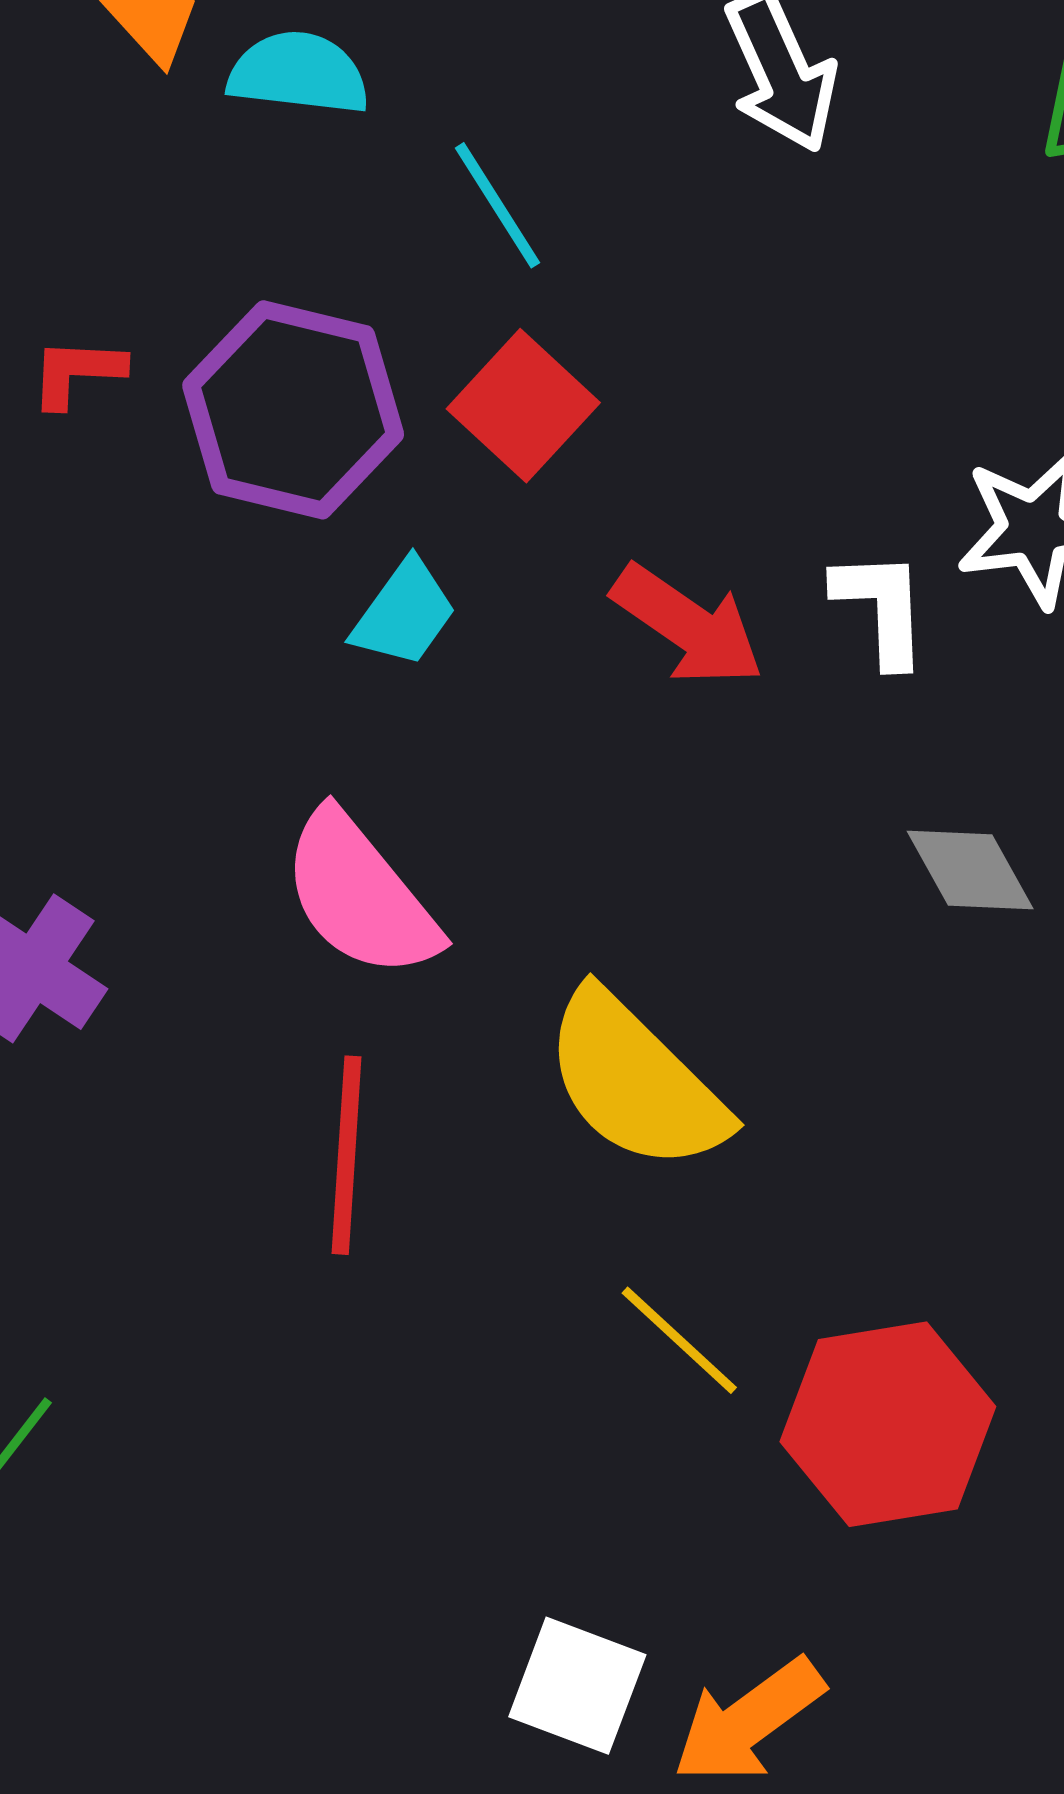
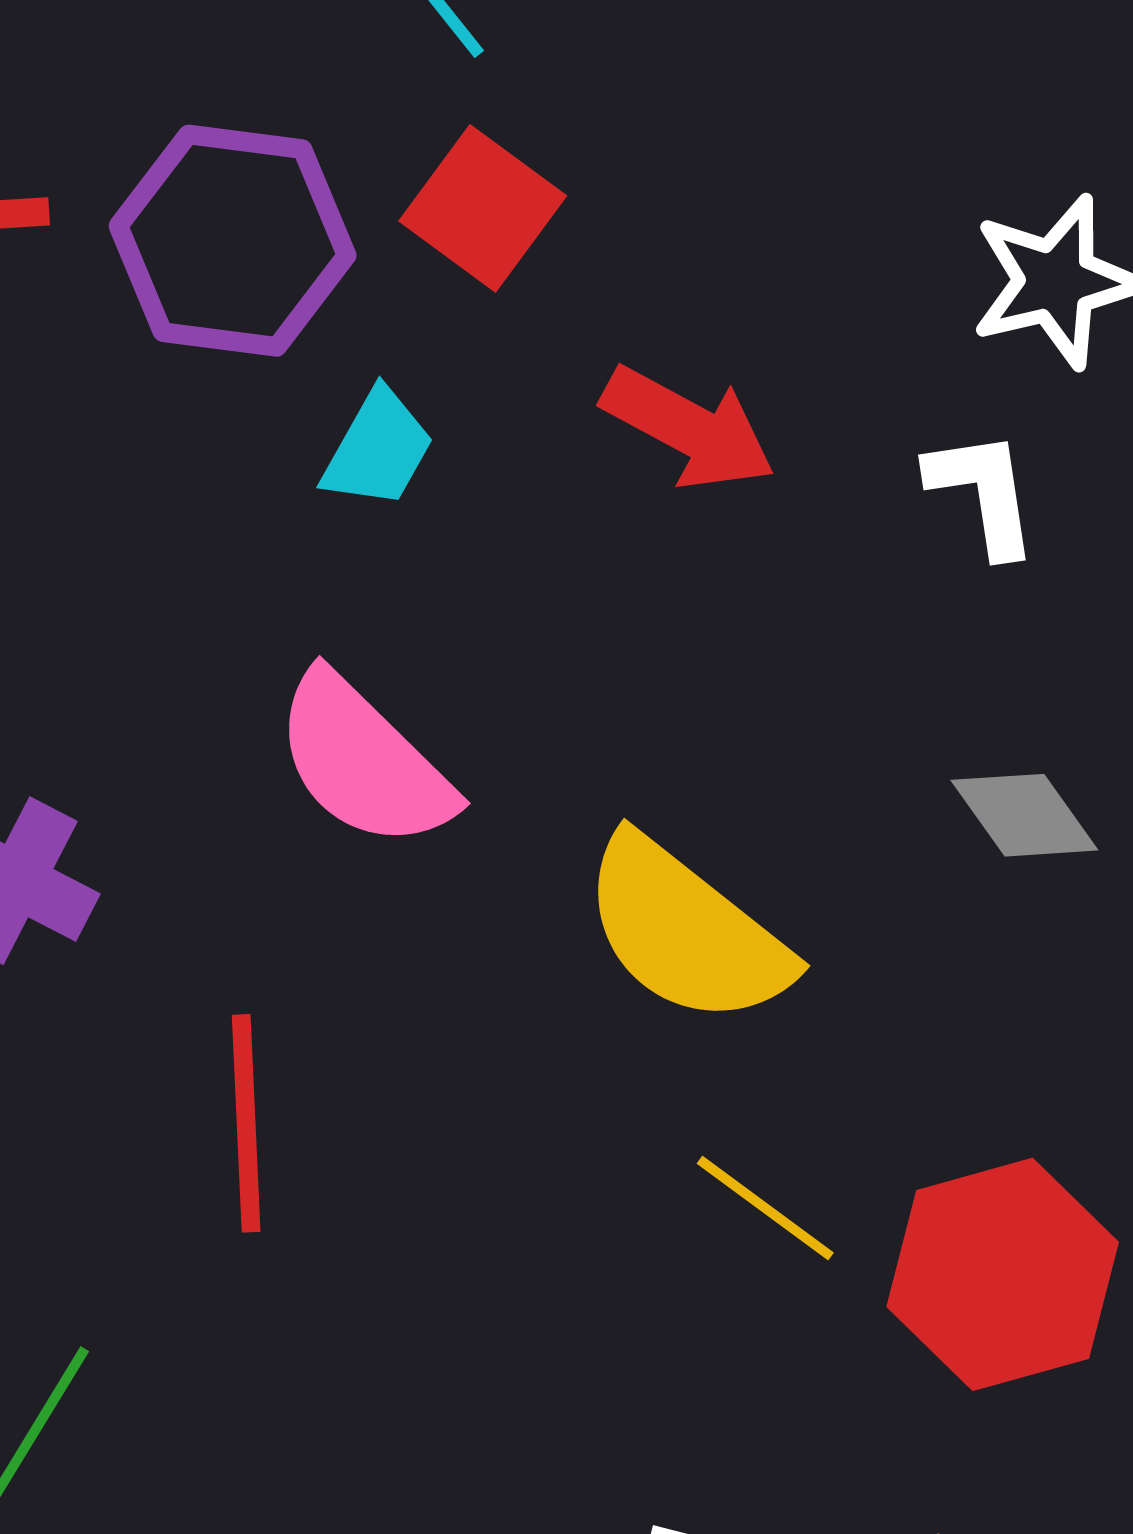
white L-shape: (881, 608) -> (983, 493), moved
gray diamond: (970, 870) -> (1024, 815), moved
red line: (347, 1155) -> (246, 1123), moved

